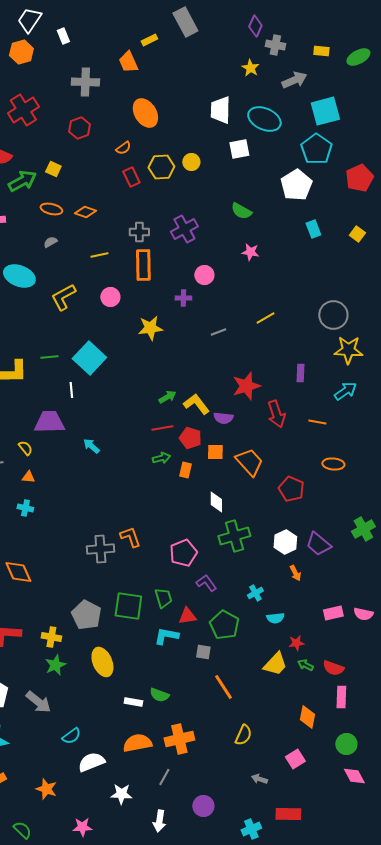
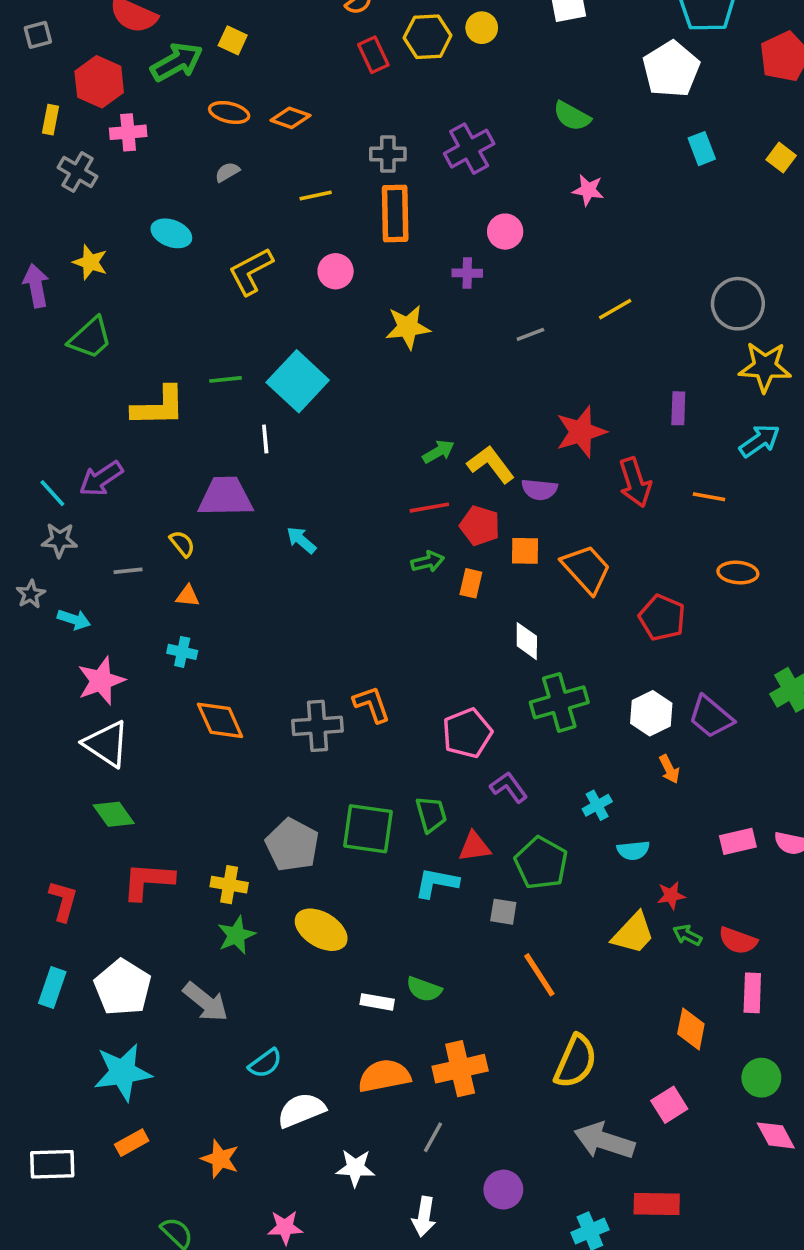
cyan ellipse: (19, 276) -> (171, 233), size x0.7
orange diamond: (18, 572) -> (220, 720), moved
yellow ellipse: (102, 662) -> (321, 930), turned -36
yellow semicircle: (243, 735) -> (576, 1061), size x1.4
gray arrow: (259, 779) -> (604, 1141), size x2.0

